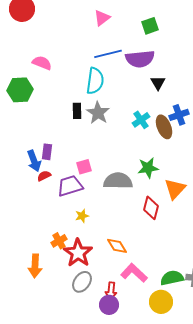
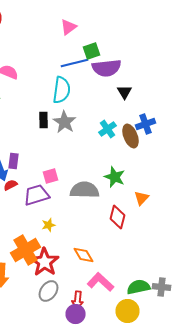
green square: (150, 26) -> (92, 51), moved
green star: (148, 168) -> (114, 177), turned 30
orange triangle: (175, 189) -> (142, 198), size x0.7
orange cross: (59, 241) -> (26, 250), size x1.8

